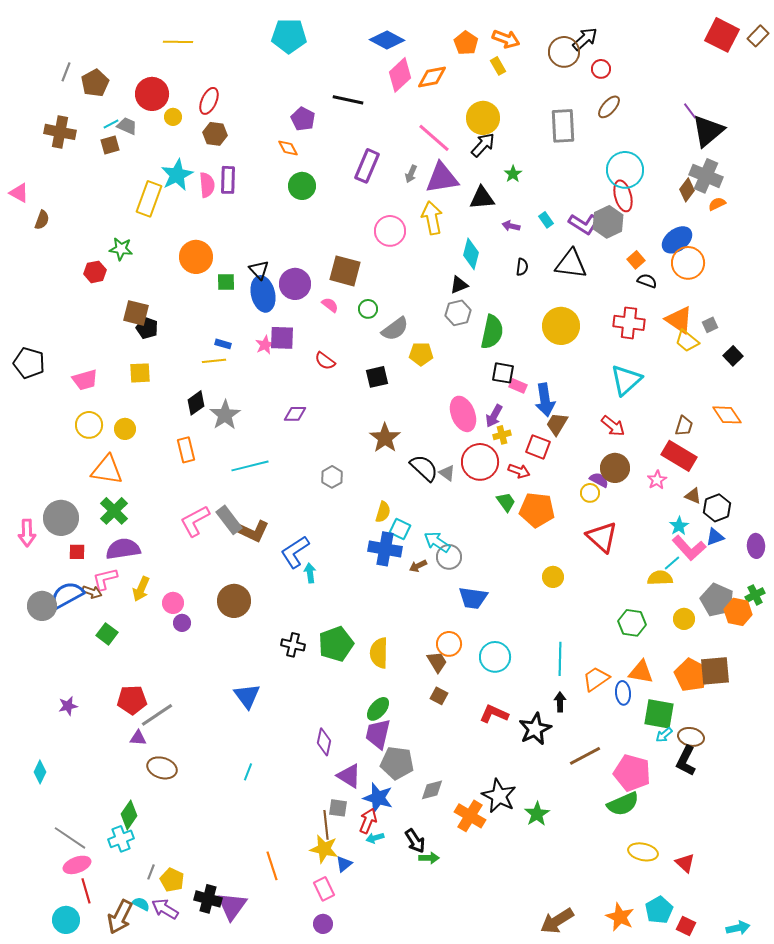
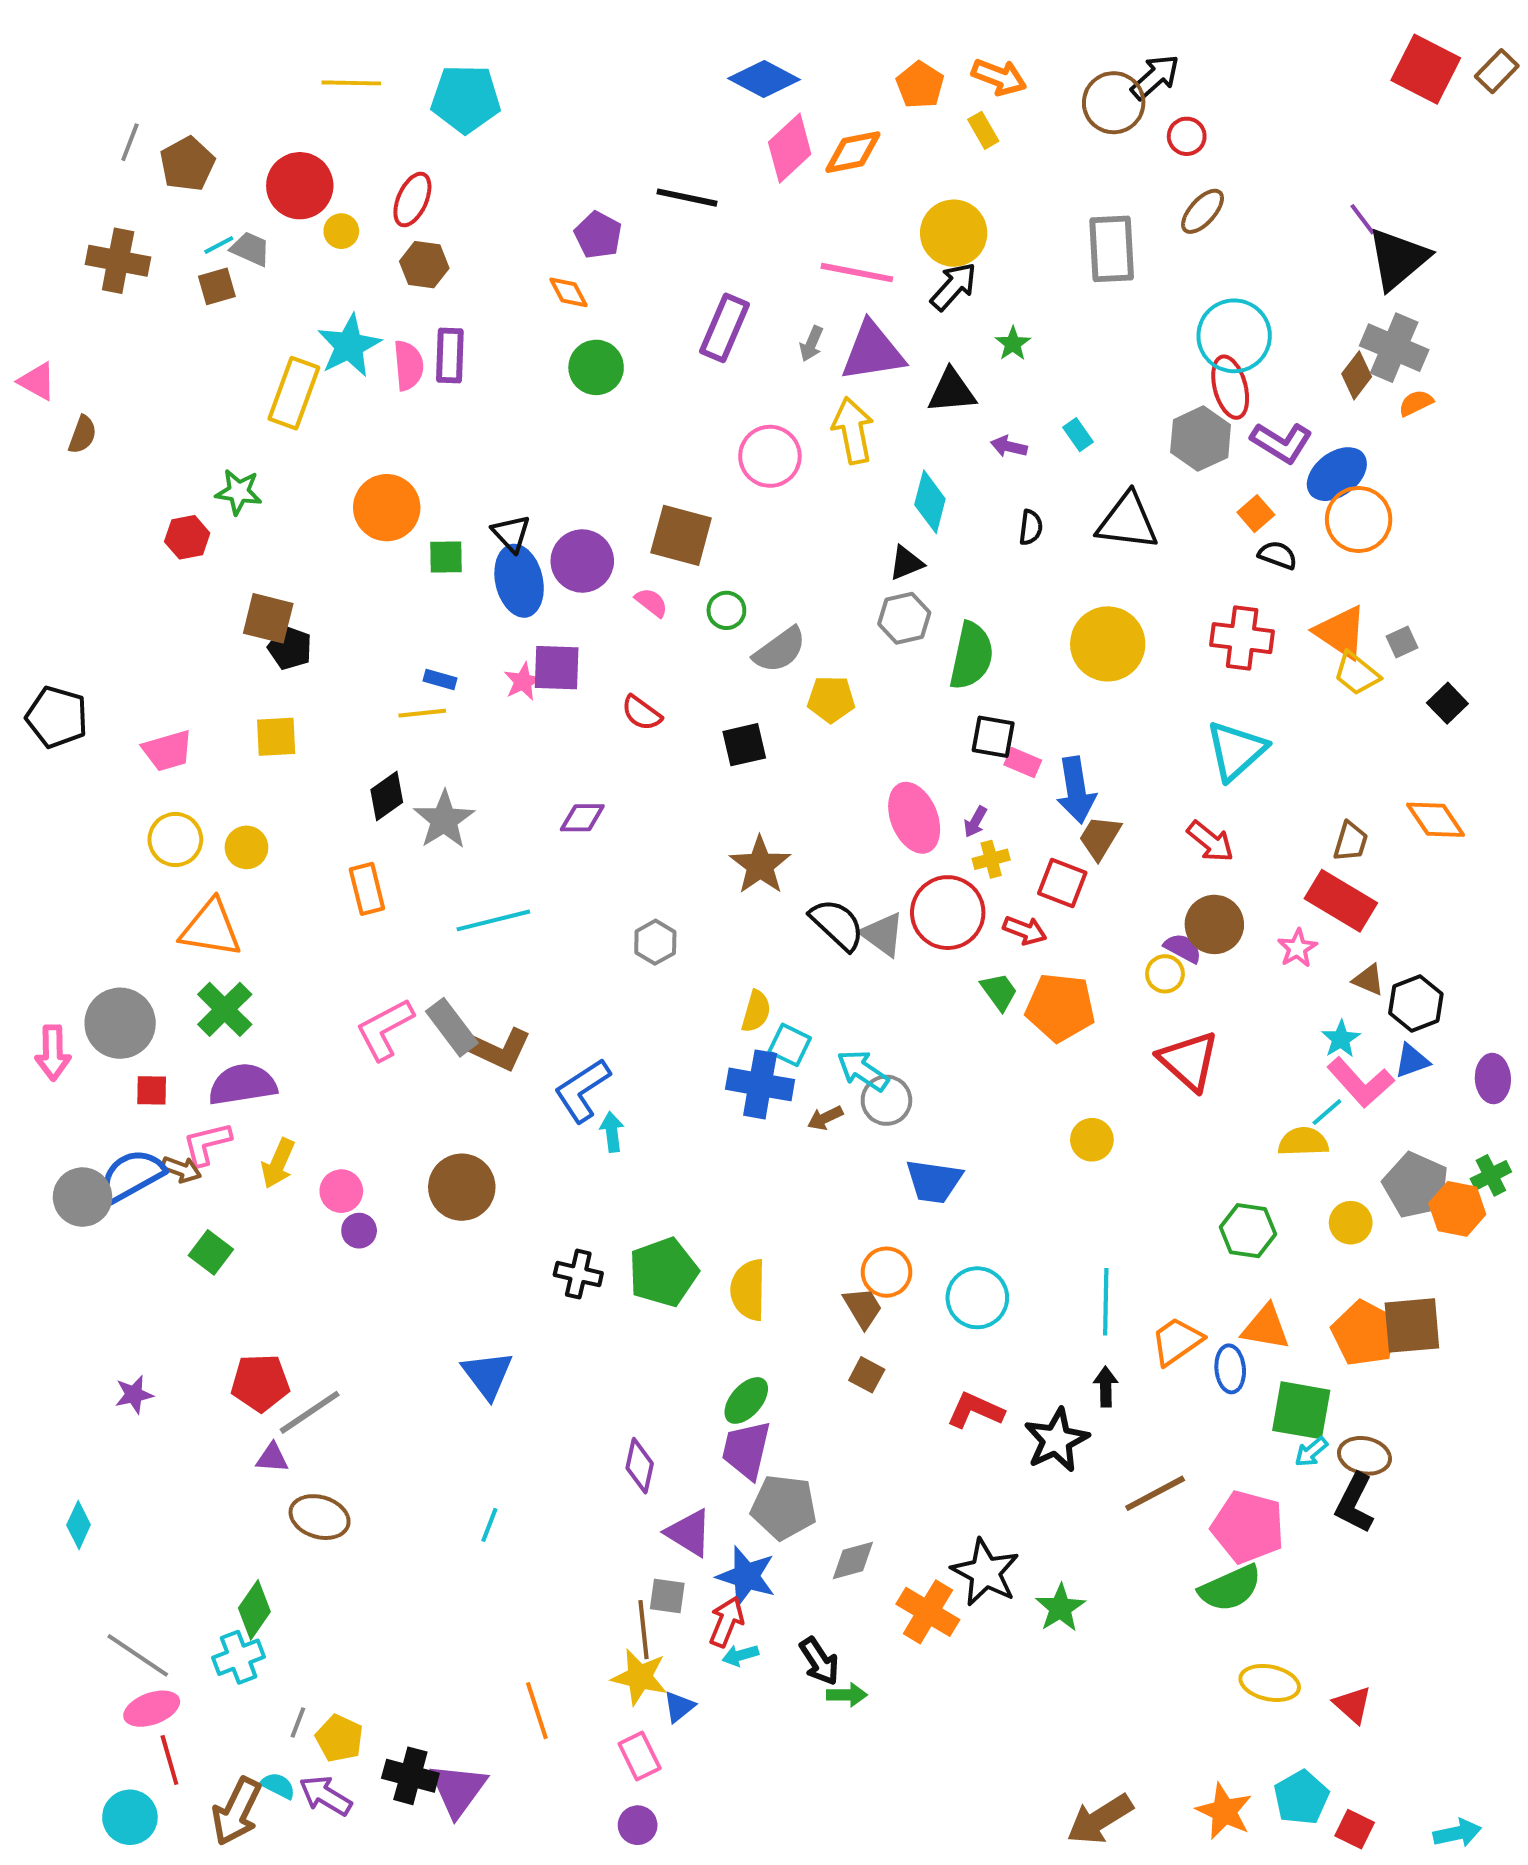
cyan pentagon: (289, 36) -> (466, 99), moved
pink line: (434, 138) -> (857, 273), turned -30
purple L-shape: (584, 224) -> (1282, 442), moved
purple arrow: (494, 416) -> (975, 822), size x0.7
gray triangle: (447, 473) -> (883, 934), size x1.4

